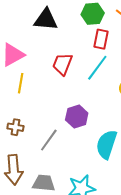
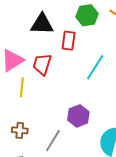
red rectangle: (101, 39) -> (69, 41), moved
red trapezoid: (62, 64) -> (42, 64), moved

